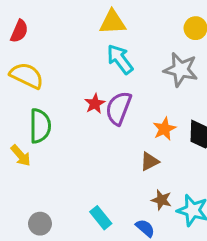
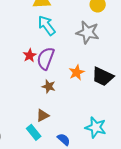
brown triangle: (150, 161) -> (43, 115), moved
brown star: (161, 200) -> (49, 86), moved

